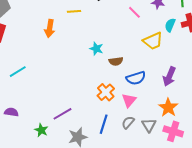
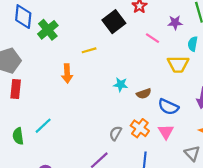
yellow trapezoid: (153, 41) -> (178, 64), turned 35
blue semicircle: (136, 78) -> (168, 107), turned 54
gray semicircle: (128, 122) -> (116, 133), moved

